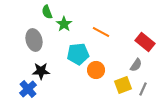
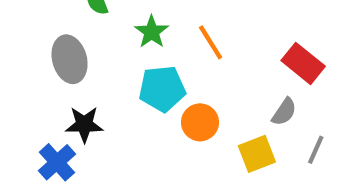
green star: (64, 24) -> (152, 32), moved
orange line: (101, 32) -> (211, 42), turned 30
gray line: (143, 89) -> (316, 150), moved

